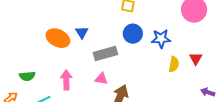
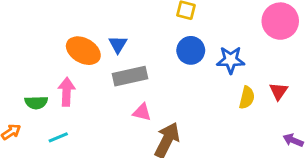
gray rectangle: (105, 54) -> (130, 76), moved
pink arrow: (66, 80) -> (67, 92), moved

